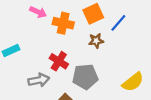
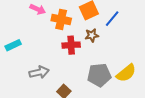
red cross: (59, 61) -> (71, 45), moved, turned -36
gray pentagon: (85, 77) -> (99, 75), moved

